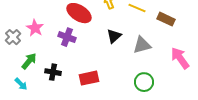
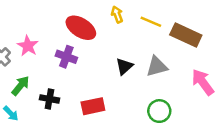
brown rectangle: (166, 19) -> (186, 35), size x1.4
black triangle: (114, 36) -> (124, 66), moved

